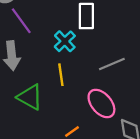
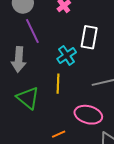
pink ellipse: (101, 103) -> (88, 115), turned -44

